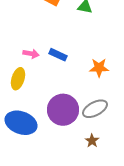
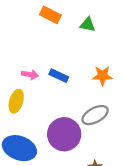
orange star: (99, 68) -> (103, 76), moved
gray ellipse: (95, 109) -> (95, 115), moved

